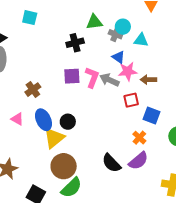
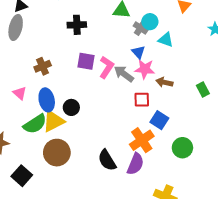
black cross: (75, 43) -> (77, 25), moved
orange cross: (139, 138) -> (142, 140), size x1.6
purple semicircle: (138, 161) -> (135, 164), turned -40
green semicircle: (71, 188) -> (35, 124), moved

